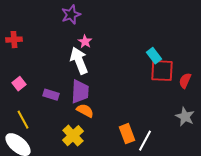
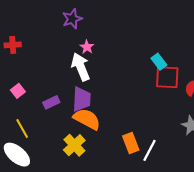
purple rectangle: (51, 95) -> (51, 102), turned -42
orange semicircle: (85, 111) -> (87, 119), size x1.5

